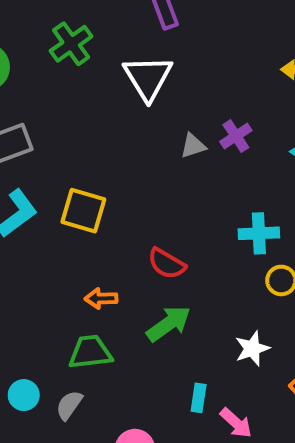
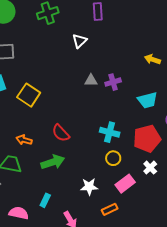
white triangle: (148, 78) -> (80, 41), size x0.6
cyan rectangle: (199, 398) -> (45, 200), moved

